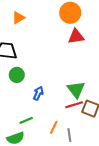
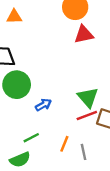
orange triangle: (18, 18) -> (14, 17), turned 32
green circle: (17, 75) -> (17, 85), size x1.5
blue arrow: (38, 93) -> (43, 105), turned 40

